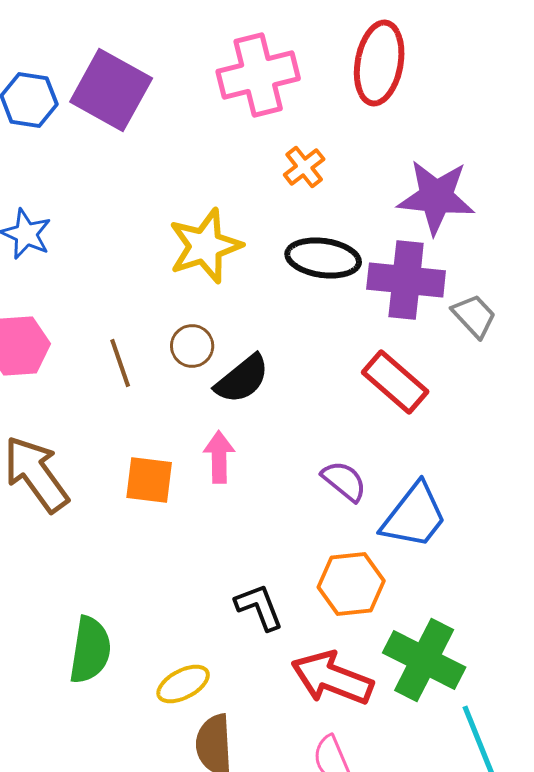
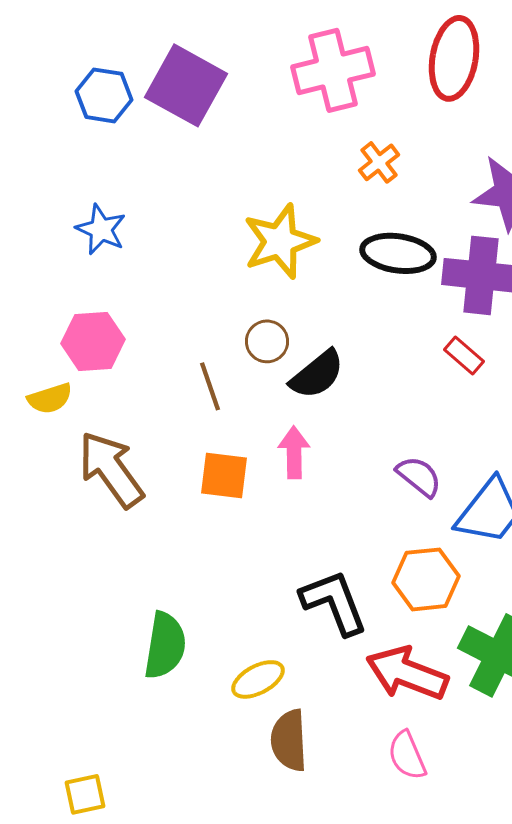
brown line: (120, 363) -> (210, 386), moved
red rectangle: (395, 382) -> (464, 355), moved, size x0.6
black L-shape: (259, 607) -> (334, 602), size x1.4

